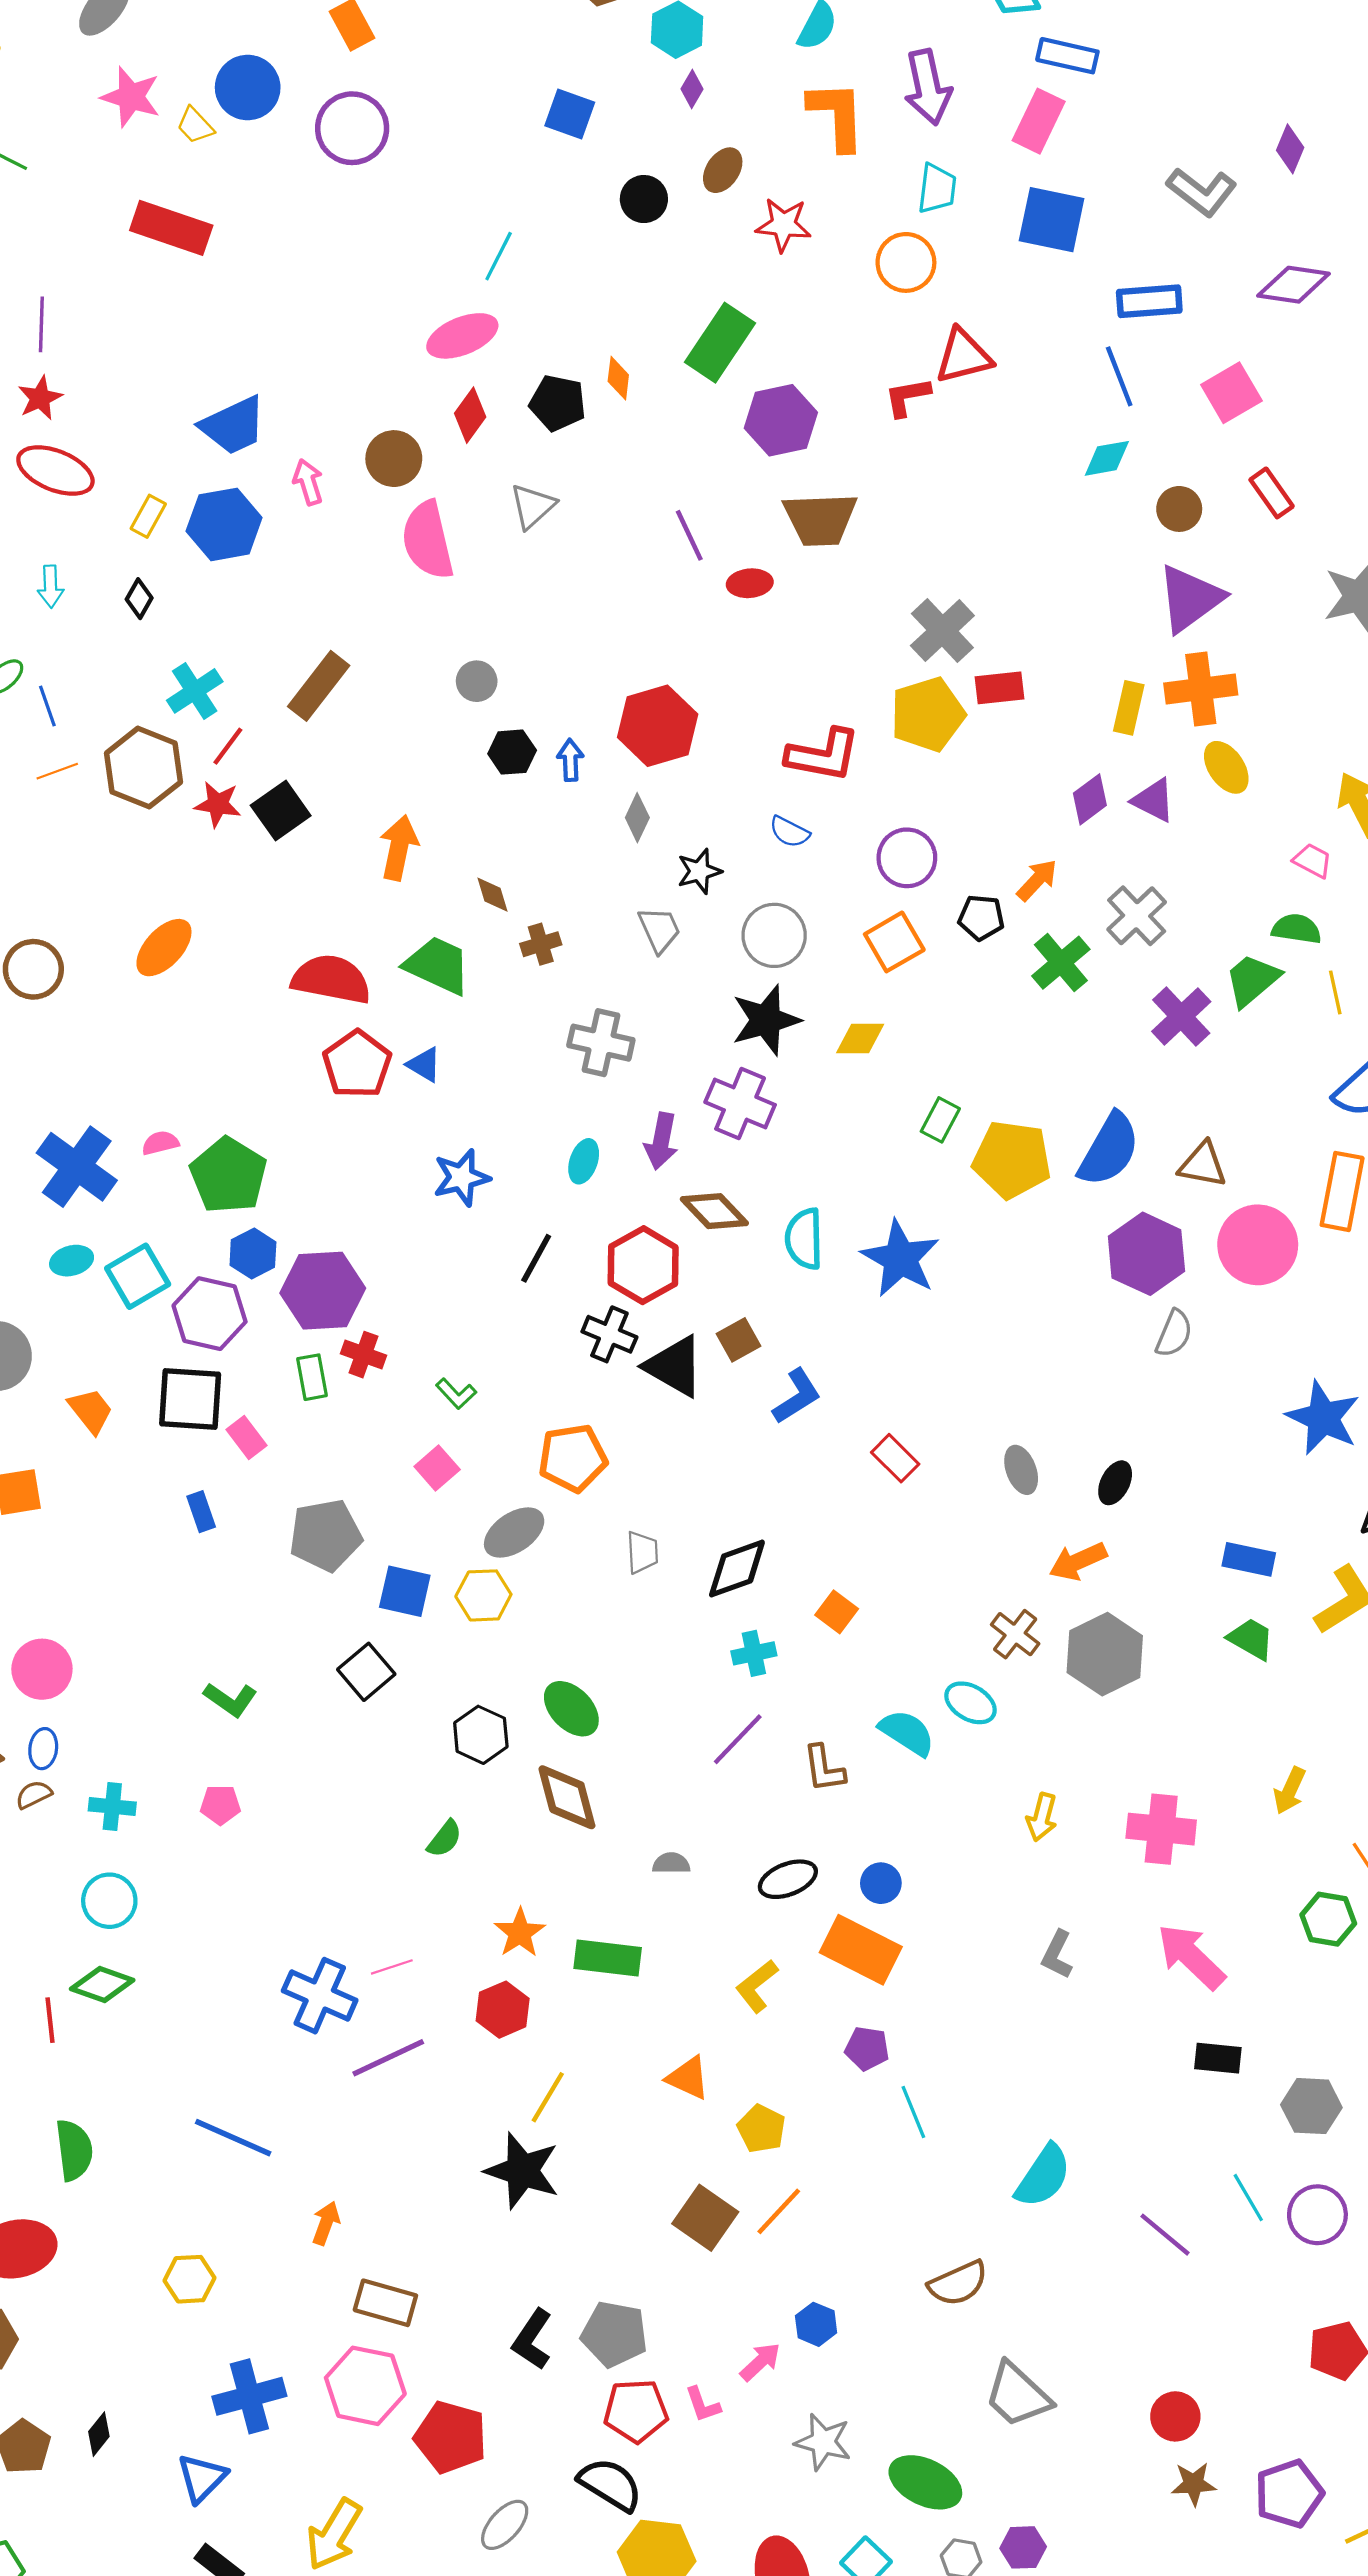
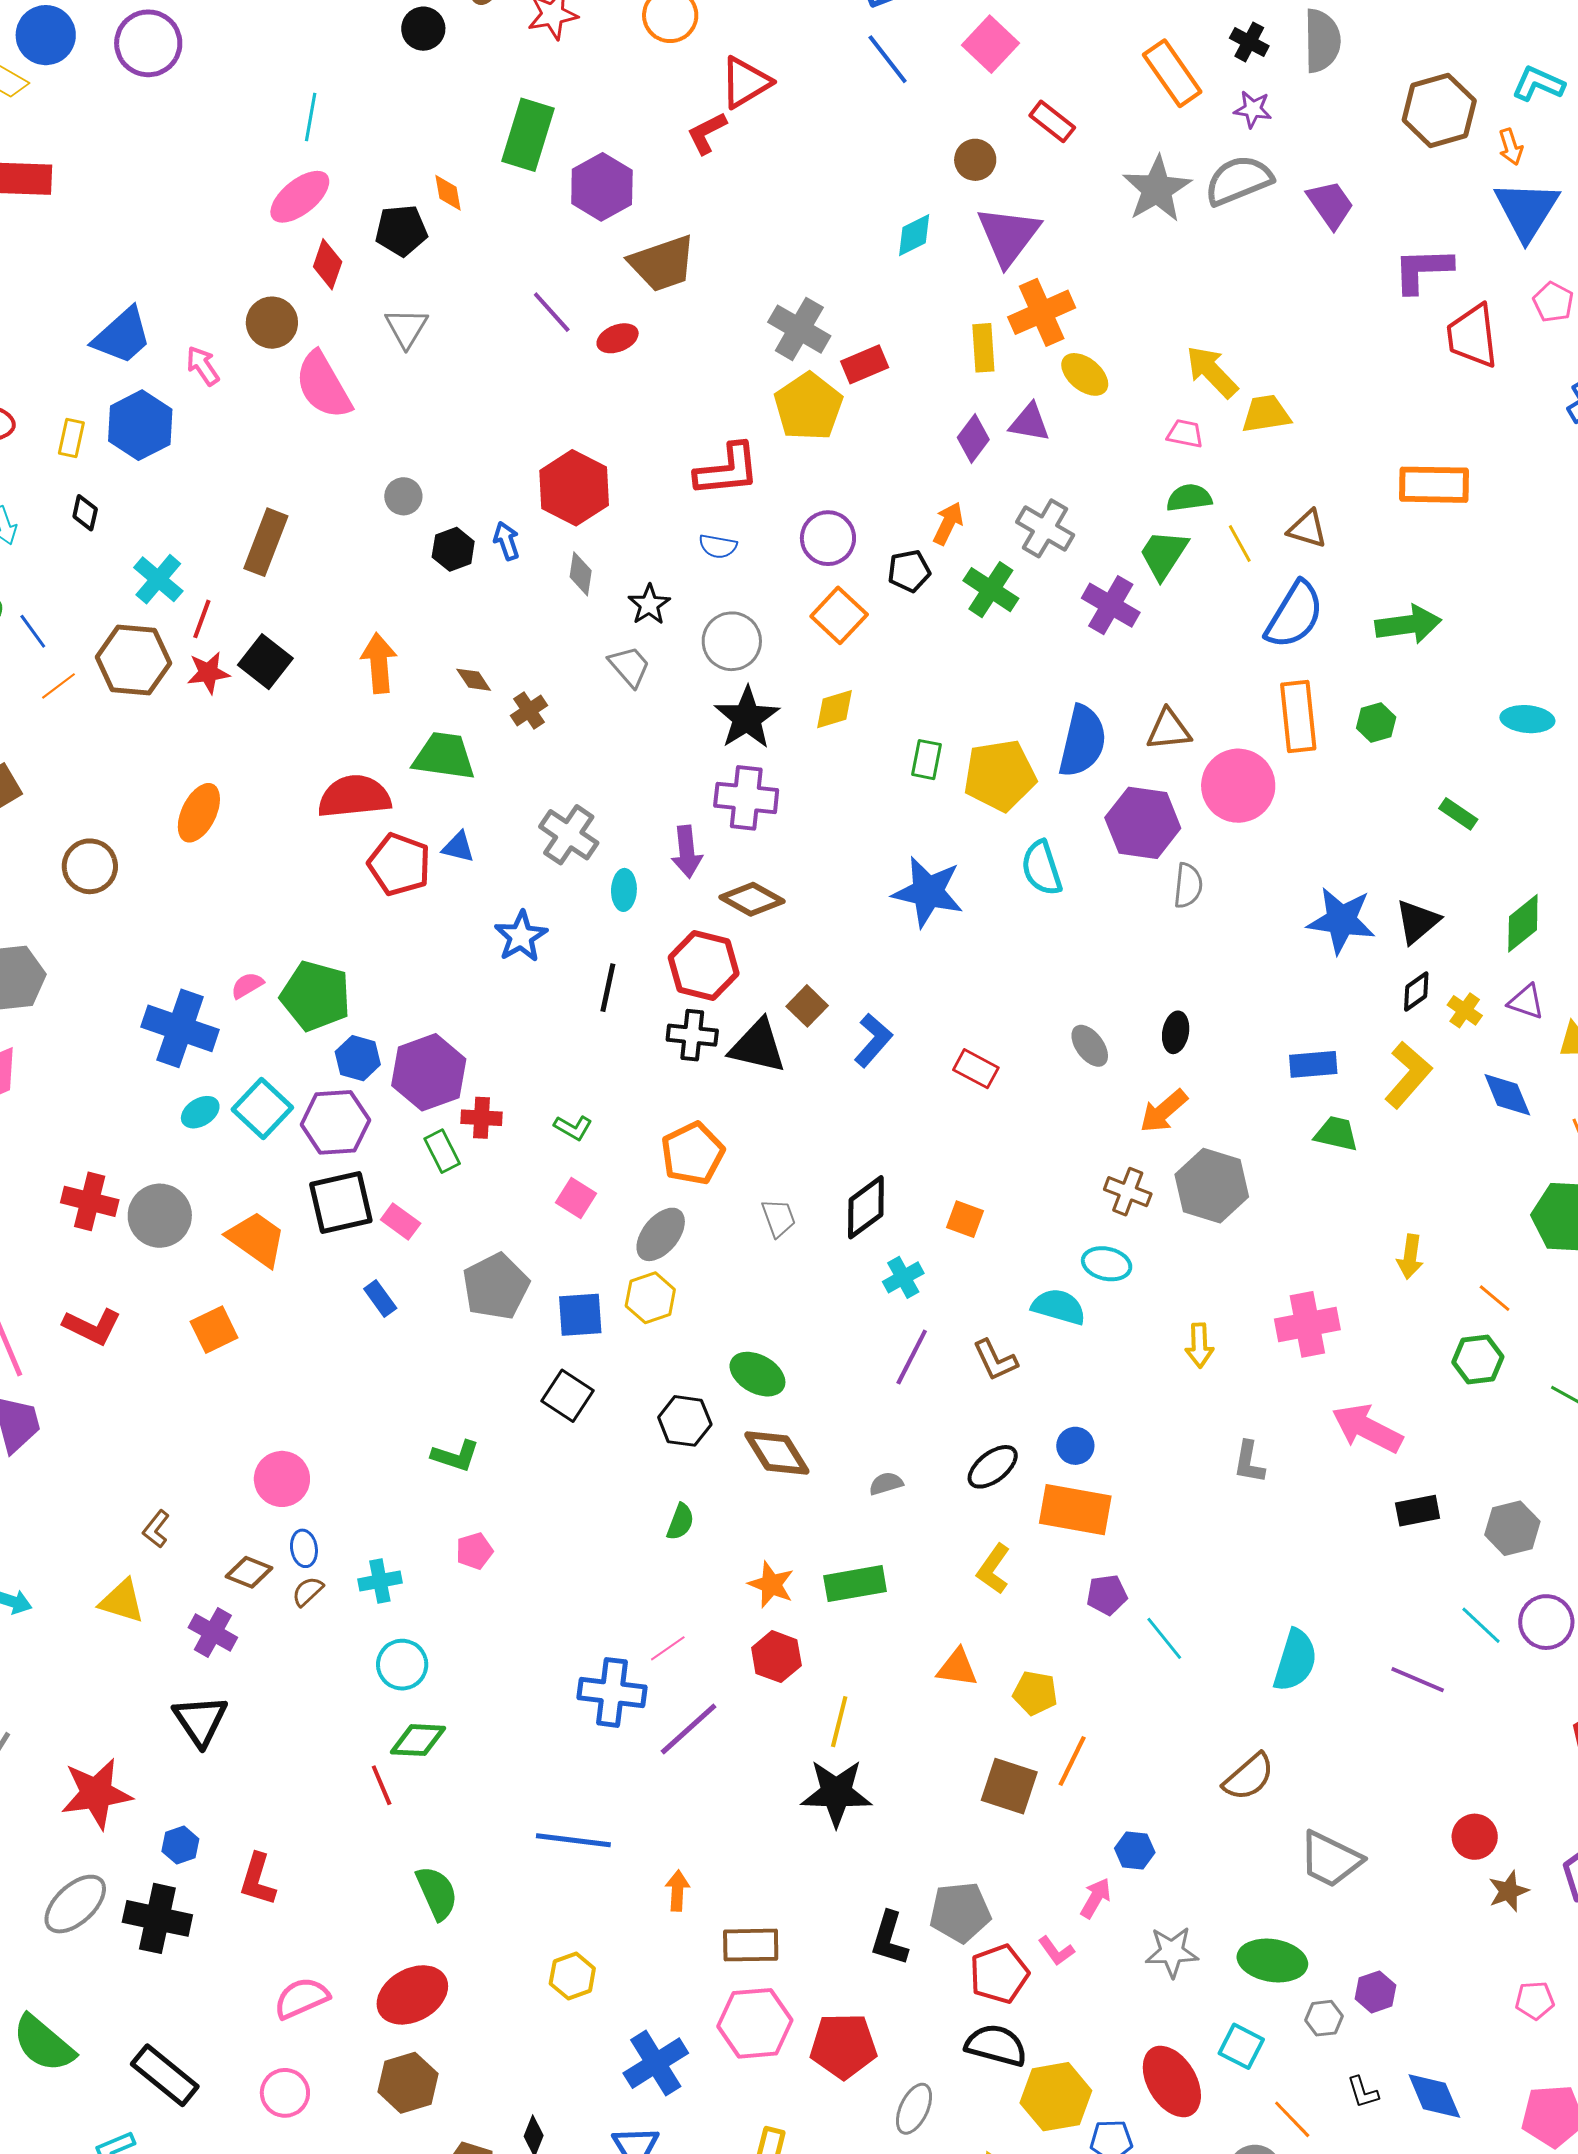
cyan diamond: (1107, 458) -> (914, 235), moved
gray cross: (601, 1043) -> (569, 835), moved, turned 38
cyan semicircle: (804, 1239) -> (1042, 868), moved
orange trapezoid: (91, 1411) -> (257, 1239), size x1.4

